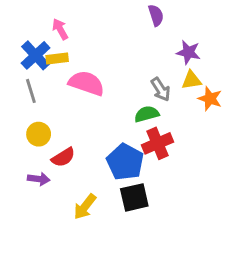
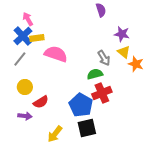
pink arrow: (60, 29) -> (28, 19), moved
yellow triangle: (191, 80) -> (124, 52), turned 48
gray line: (31, 91) -> (20, 59), turned 56

